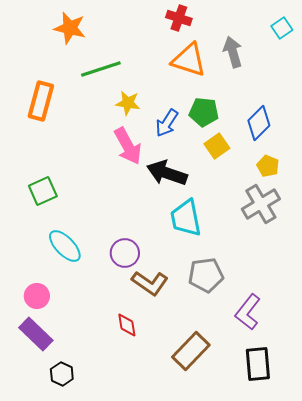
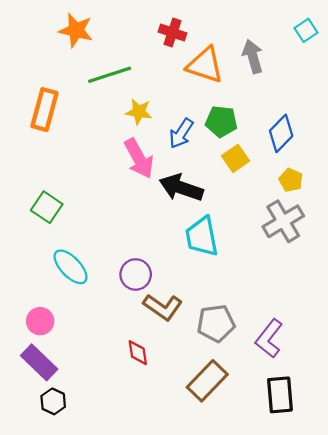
red cross: (179, 18) -> (173, 32), moved
green square: (43, 191) -> (47, 207), turned -32
gray pentagon: (206, 275) -> (216, 323), moved
black hexagon: (62, 374) -> (53, 401), moved

